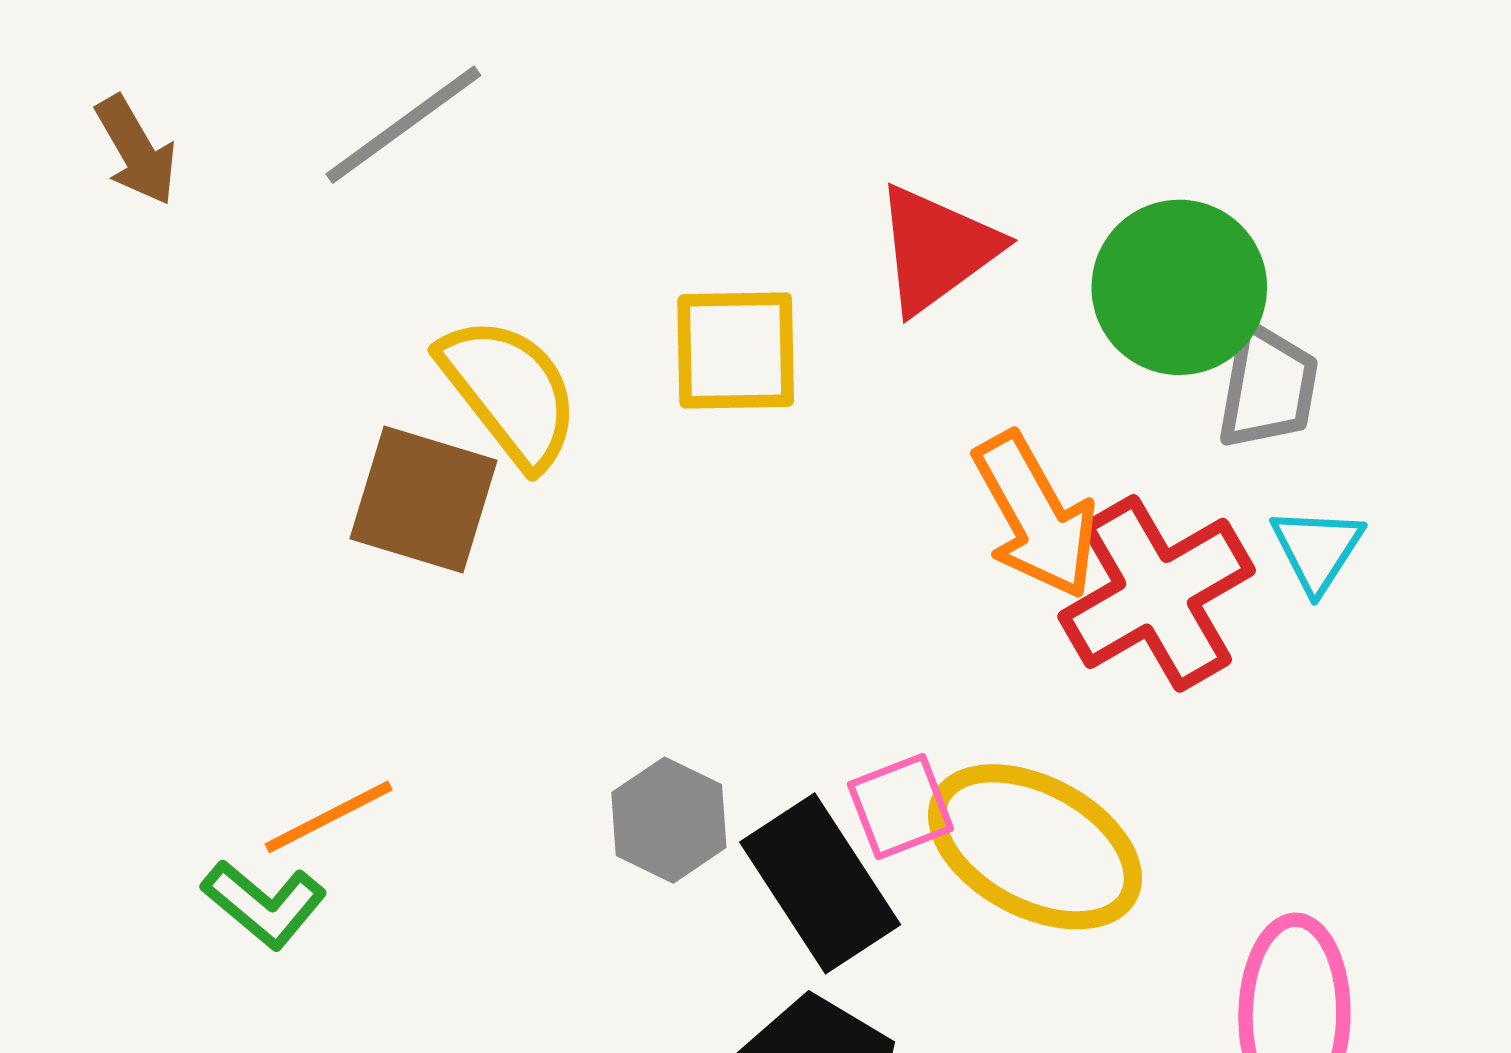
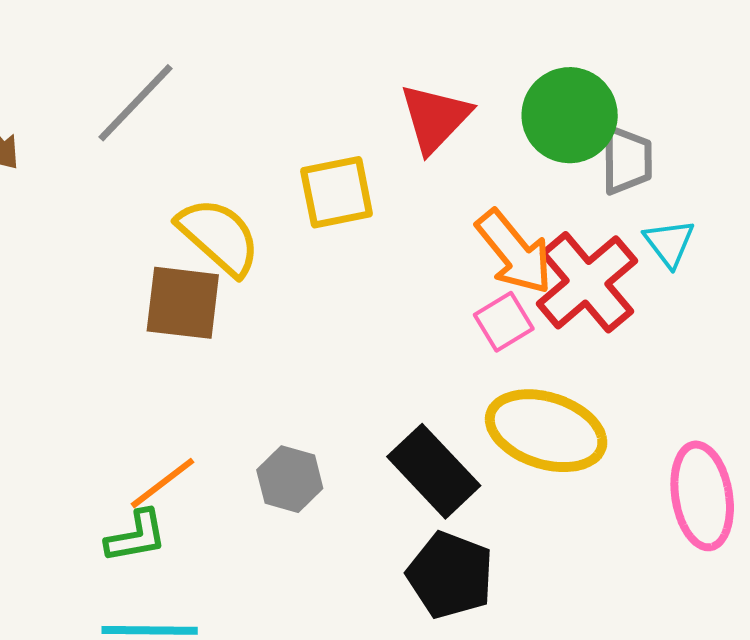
pink square: (900, 807) -> (504, 322), moved
gray hexagon: (669, 820) -> (290, 479), moved
green L-shape: (264, 904) -> (136, 536), turned -40

